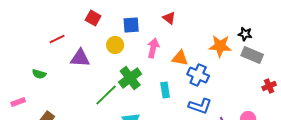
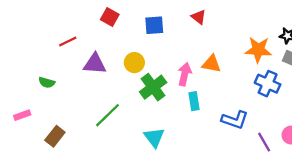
yellow circle: (115, 45) -> (134, 63), moved
pink arrow: (153, 48) -> (185, 74), moved
blue cross: (198, 75) -> (268, 84), moved
green line: (106, 95) -> (107, 115), moved

